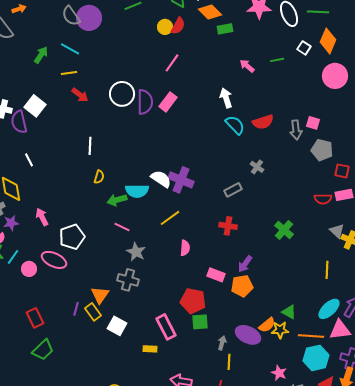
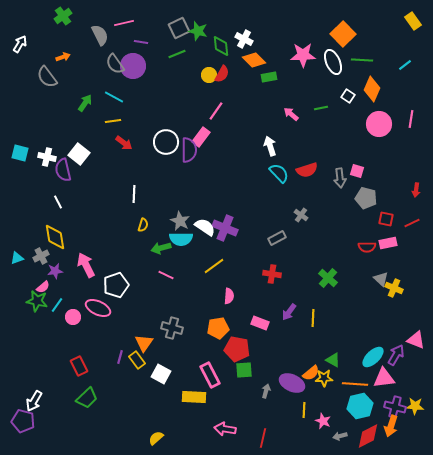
pink rectangle: (168, 102) -> (201, 137), moved
white line: (29, 160) -> (58, 202), moved
pink arrow: (42, 217) -> (86, 265), size x1.4
gray star: (136, 252) -> (180, 221), moved
yellow line: (327, 270) -> (313, 318), moved
orange pentagon: (242, 286) -> (218, 328), moved
yellow rectangle: (150, 349) -> (194, 397), size x1.6
yellow line: (229, 362) -> (304, 410), moved

